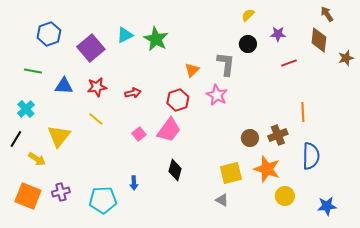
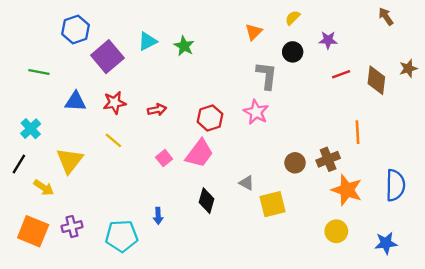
blue hexagon: (49, 34) -> (76, 29), moved
green star: (156, 39) -> (184, 46), size x0.7
brown diamond: (319, 40) -> (376, 80), moved
orange triangle: (192, 70) -> (254, 32), moved
green line: (33, 71) -> (39, 72), moved
blue semicircle: (311, 156) -> (395, 185), moved
orange star: (267, 169) -> (347, 190), moved
gray triangle: (222, 200) -> (247, 183), moved

